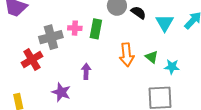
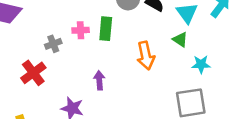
gray cross: (51, 37) -> (53, 44), size x0.6
green triangle: (152, 57) -> (180, 39), moved

